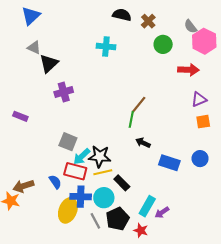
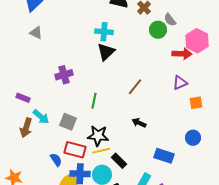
gray semicircle: (191, 26) -> (170, 20), moved
pink hexagon: (204, 41) -> (197, 41), moved
black triangle: (49, 63) -> (106, 52), moved
purple triangle: (199, 99) -> (180, 83), moved
green line: (131, 119) -> (94, 101), moved
cyan arrow: (82, 156) -> (41, 117), moved, turned -96
blue rectangle: (169, 163) -> (164, 156), moved
brown arrow: (23, 186) -> (26, 128), moved, turned -54

